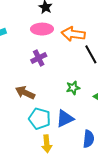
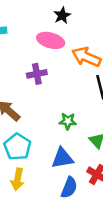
blue triangle: (65, 118) -> (62, 158), moved

